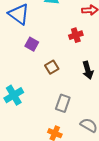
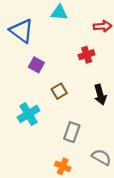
cyan cross: (14, 95) -> (28, 114), moved

